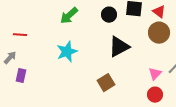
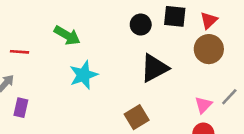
red triangle: (159, 12) -> (209, 20), turned 40
green arrow: (69, 16) -> (67, 35), moved, turned -108

